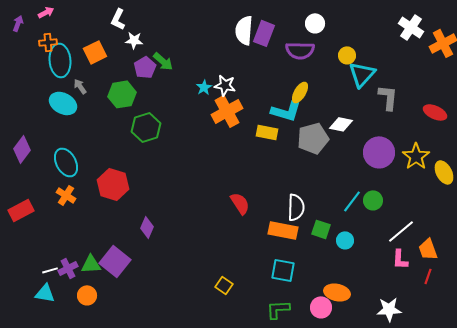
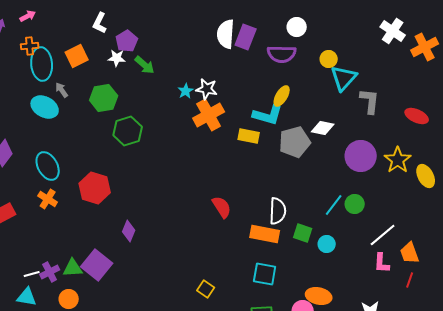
white star: (134, 40) -> (117, 58), moved
purple pentagon: (145, 67) -> (127, 41), moved

